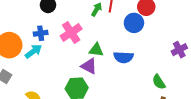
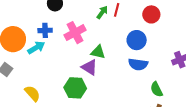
blue circle: (134, 23) -> (137, 40), moved
blue semicircle: (124, 57) -> (138, 64), moved

